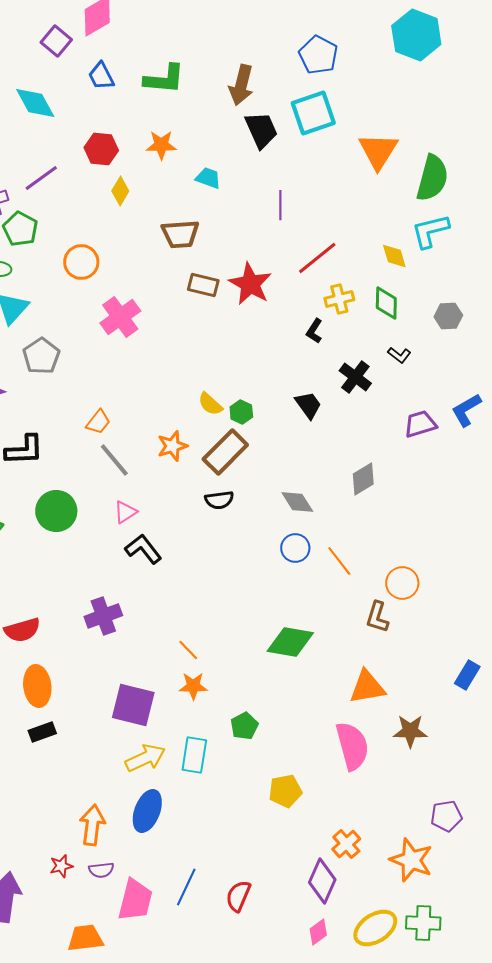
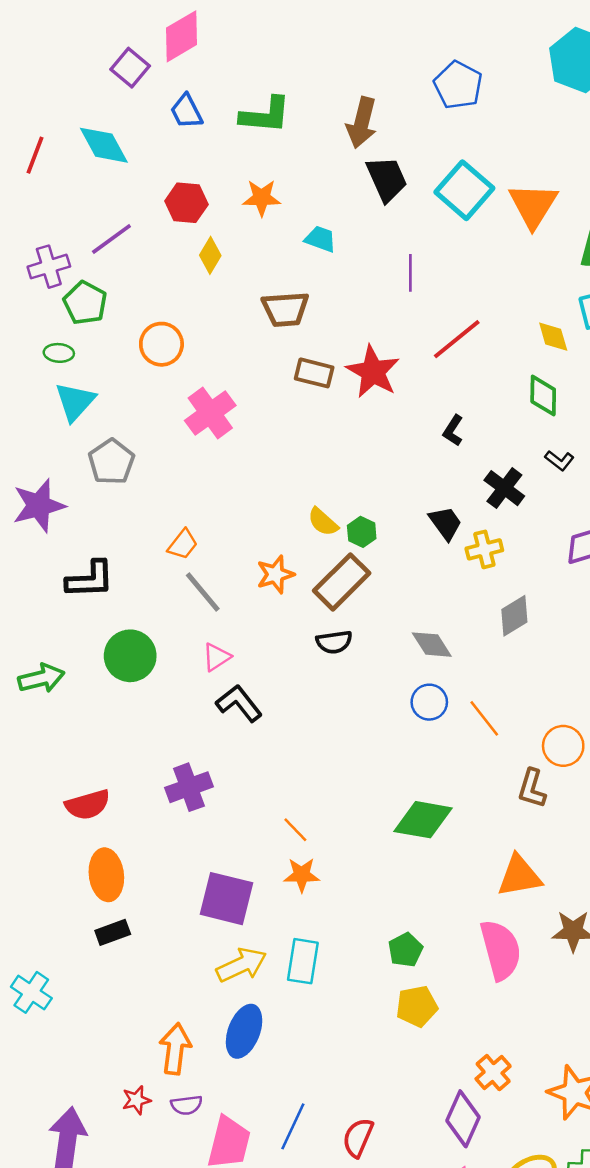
cyan square: (313, 113) -> (464, 190), moved, turned -30
yellow cross: (339, 299) -> (484, 549), moved
green pentagon: (244, 726) -> (405, 950), moved

